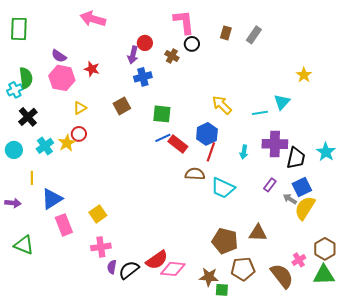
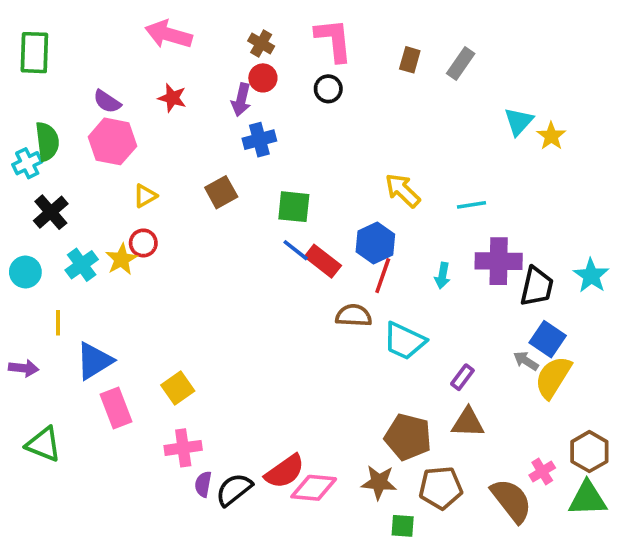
black circle: (192, 44) -> (328, 89), moved
brown cross: (172, 56) -> (261, 44), moved
red star: (92, 69) -> (172, 98), moved
cyan triangle: (282, 102) -> (519, 121), moved
blue line: (163, 138) -> (296, 250), turned 63
purple rectangle: (270, 185) -> (462, 377), moved
blue square: (302, 187) -> (548, 339), turned -30
brown star: (209, 277) -> (379, 482), moved

